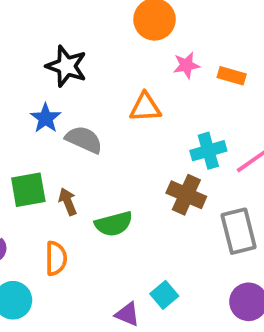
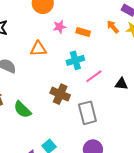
cyan cross: (208, 151) -> (75, 60), moved
green semicircle: (114, 224) -> (22, 110), turned 60

